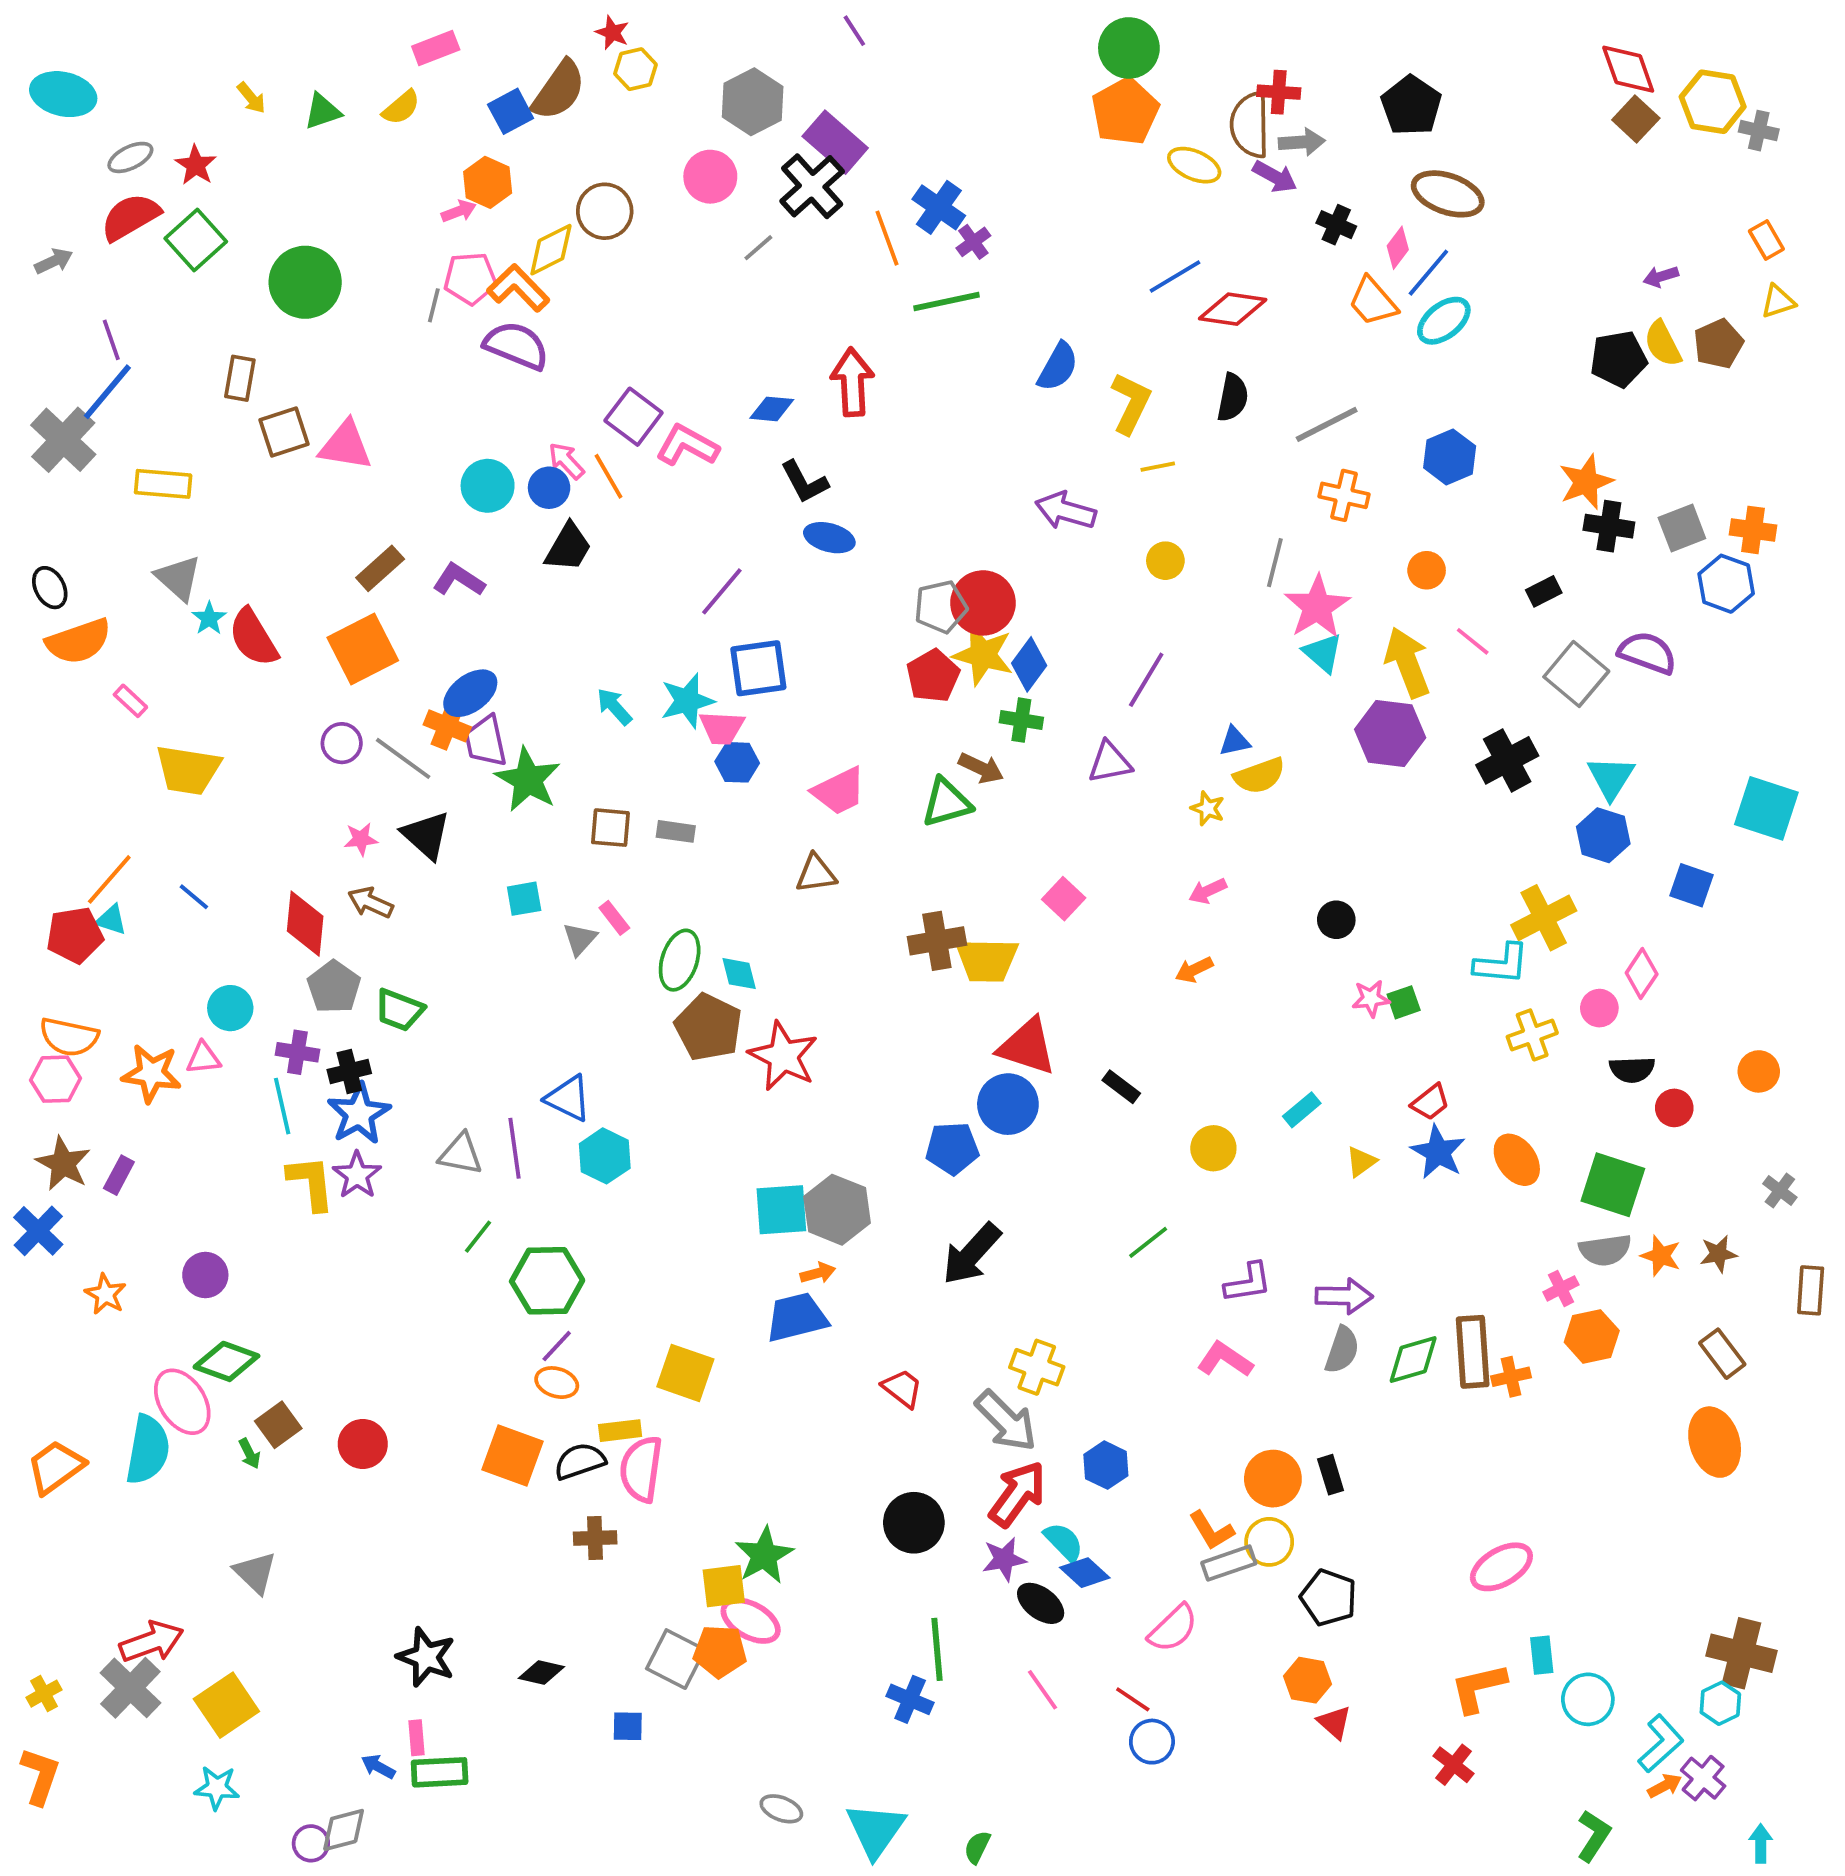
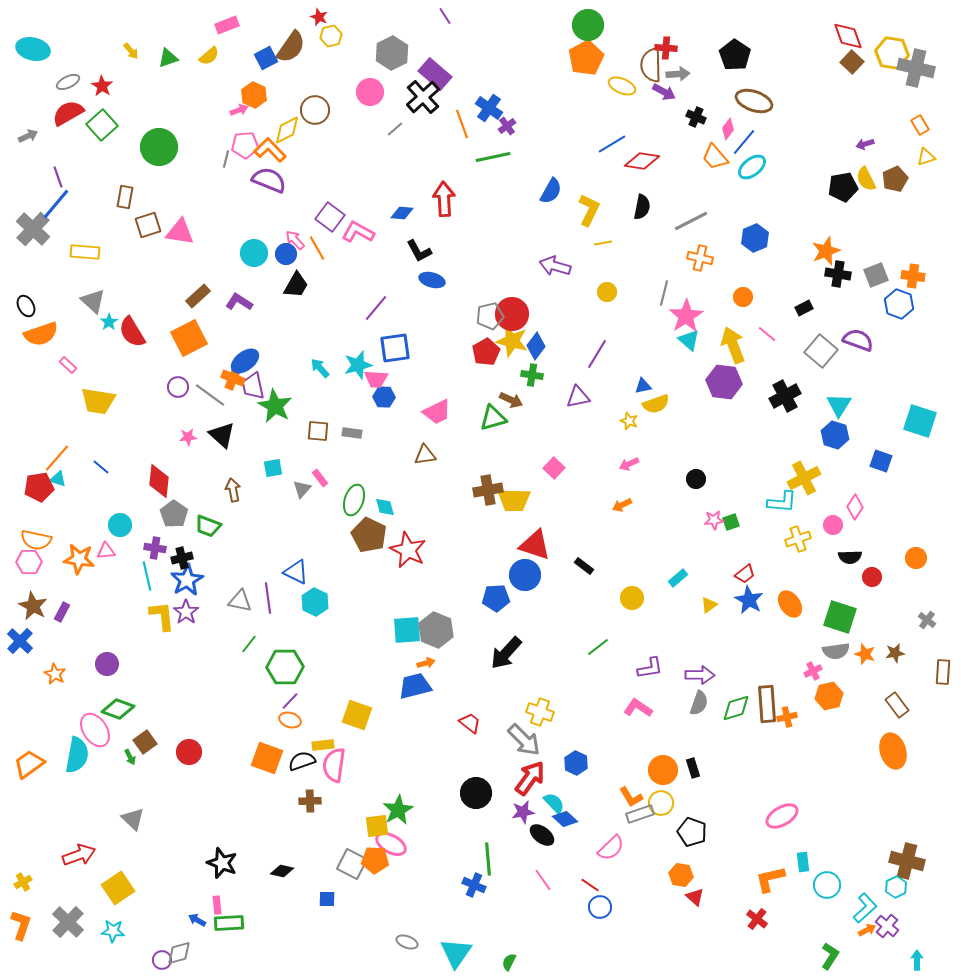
gray cross: (1759, 131) -> (916, 68), size x1.8
brown arrow: (370, 902) -> (233, 490), moved, turned 55
gray cross: (130, 1688) -> (68, 922), moved

